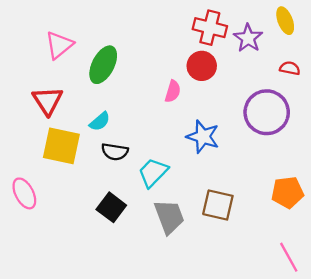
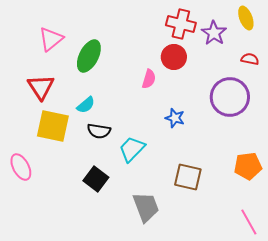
blue star: (203, 137) -> (175, 118), size x0.7
gray trapezoid: (169, 217) -> (146, 207), moved

